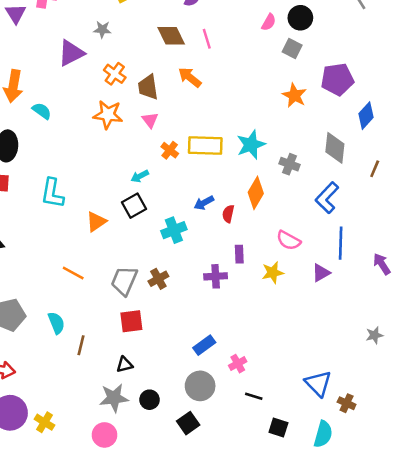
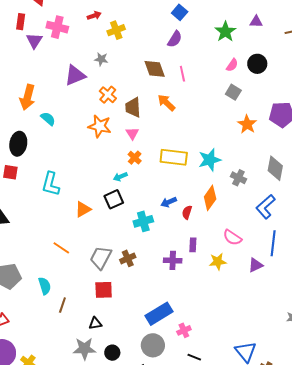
gray square: (292, 48) -> (233, 92), moved
orange cross: (170, 150) -> (135, 158), moved
blue rectangle: (204, 345) -> (159, 314), size x1.5

